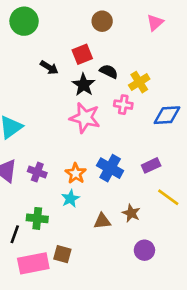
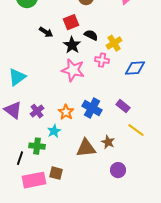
purple rectangle: (151, 165) -> (123, 106), turned 64
purple cross: (37, 172) -> (37, 111), turned 32
cyan star: (70, 199) -> (54, 131), moved
brown triangle: (102, 221) -> (86, 148), size x1.5

